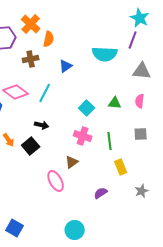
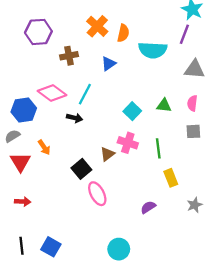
orange cross: (31, 24) -> (97, 26), moved
orange semicircle: (49, 39) -> (123, 33), moved
black arrow: (42, 125) -> (75, 118), moved
gray square: (141, 134) -> (193, 131), moved
black square: (31, 146) -> (81, 169), moved
brown triangle: (72, 162) -> (107, 154), moved

